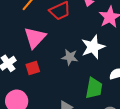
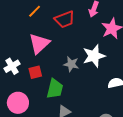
green trapezoid: (94, 88) -> (55, 89), moved

